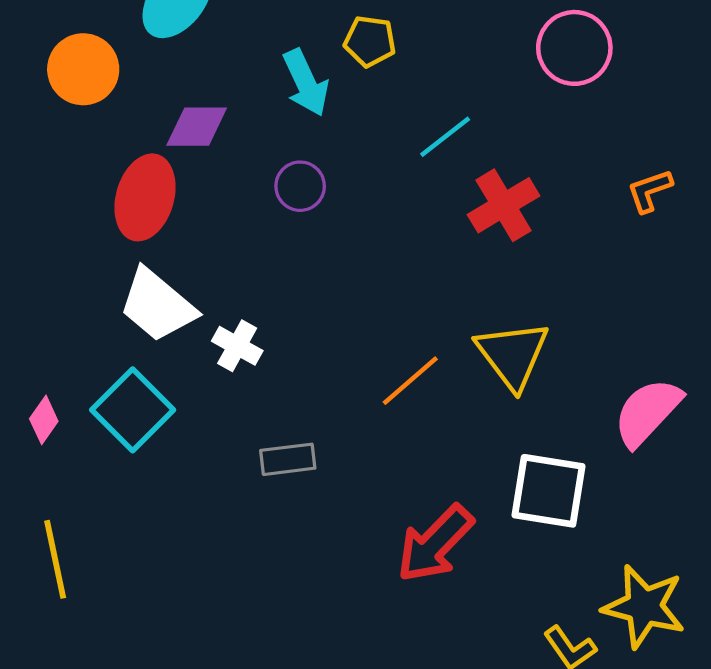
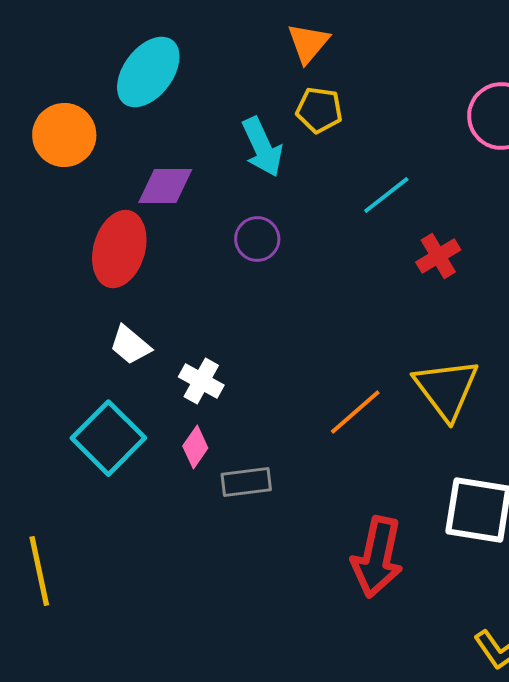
red cross: (504, 205) -> (438, 256), size x0.7
white trapezoid: (157, 305) -> (130, 345), size x0.6
pink diamond: (44, 420) -> (195, 447), moved
red arrow: (435, 544) -> (377, 557), turned -32

